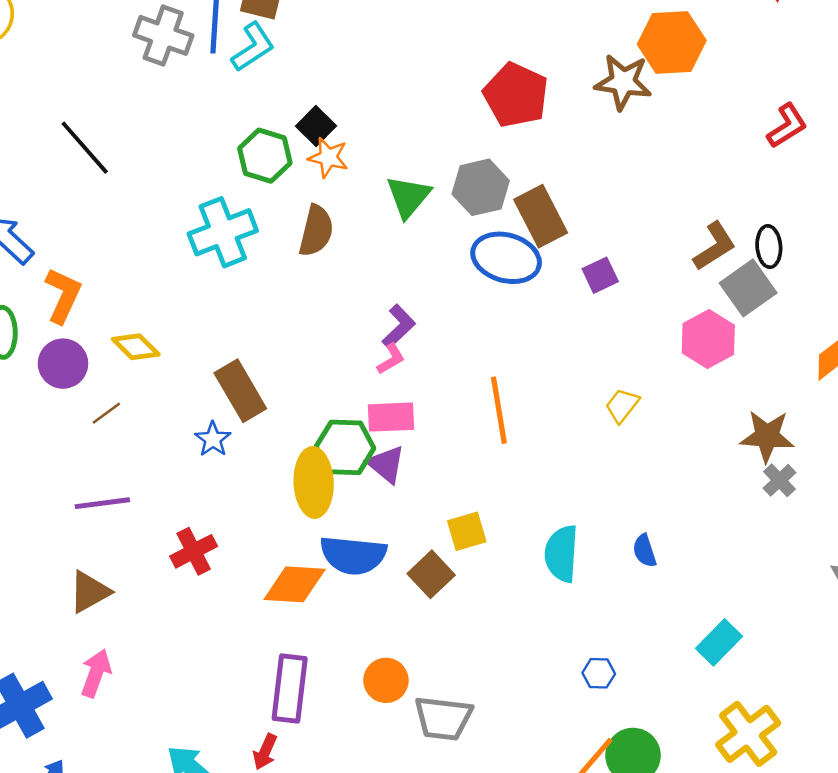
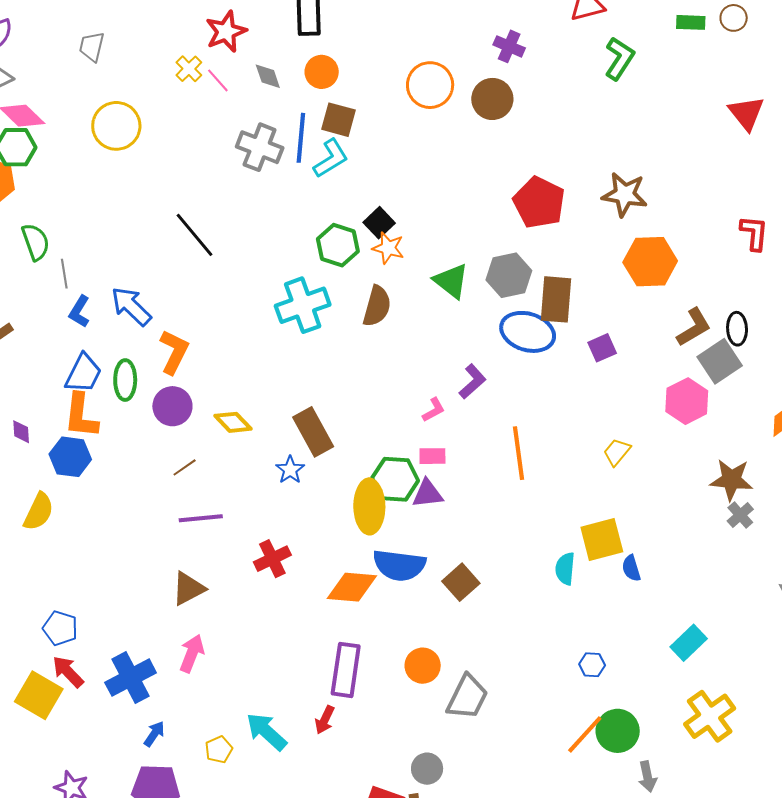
orange hexagon: (672, 42) -> (650, 262), moved
red L-shape: (787, 126) -> (754, 233), turned -54
green triangle: (408, 197) -> (451, 281), turned -33
brown rectangle: (541, 216) -> (556, 299), turned 30
purple L-shape: (399, 327) -> (472, 382), moved
yellow diamond: (136, 347) -> (233, 422), moved
brown line: (106, 413) -> (185, 467), moved
pink rectangle: (391, 417) -> (432, 456), size x0.7
purple triangle: (386, 464) -> (427, 494), turned -48
yellow square: (467, 531) -> (602, 539), moved, size x1.4
cyan semicircle: (561, 554) -> (565, 569), size x0.7
gray trapezoid: (443, 718) -> (467, 697), turned -72

